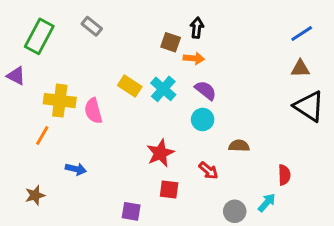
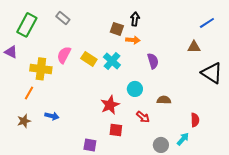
brown triangle: (300, 69) -> (194, 47), moved
purple semicircle: (206, 90) -> (153, 61), moved, turned 35
pink semicircle: (93, 111) -> (64, 55), moved, turned 42
cyan circle: (203, 120) -> (135, 89), moved
brown star: (35, 195) -> (24, 121), moved

